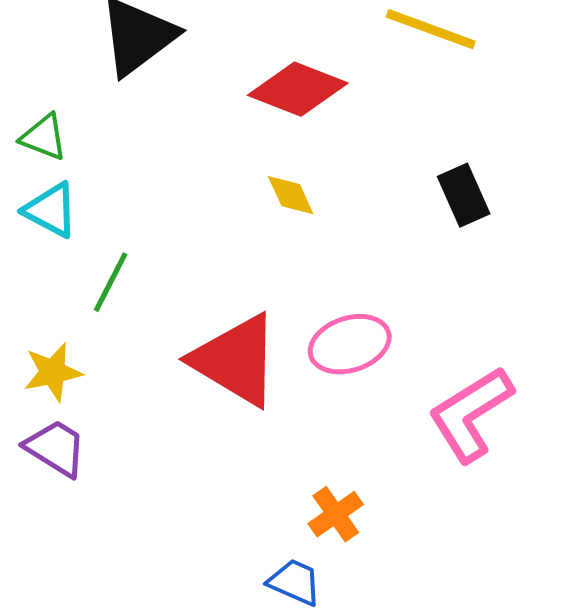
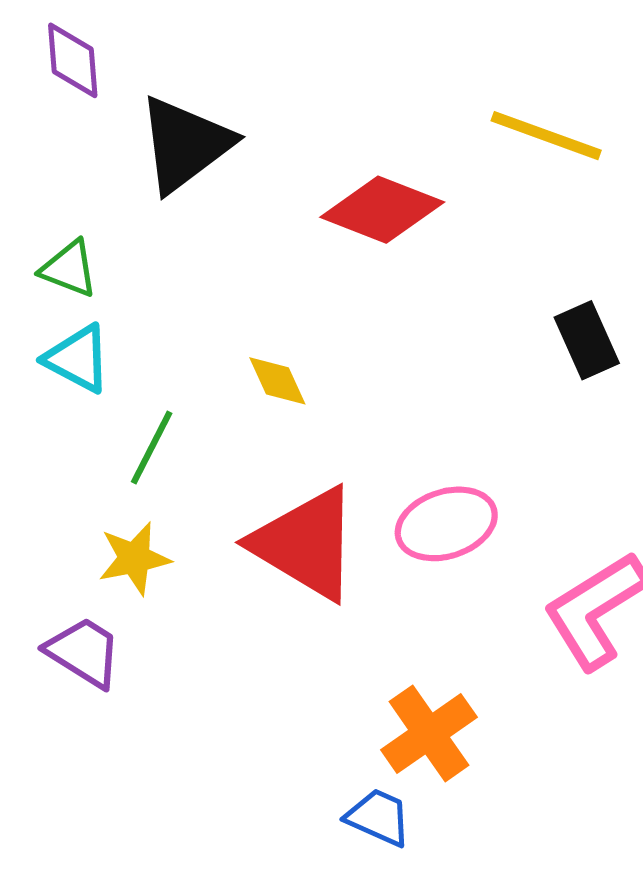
yellow diamond: (291, 195) -> (277, 381), moved
yellow star: (53, 372) -> (134, 558), moved
orange cross: (336, 514) -> (429, 733), size x1.4

